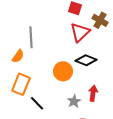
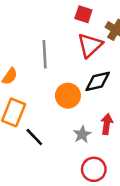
gray line: (31, 37) -> (45, 54), moved
black diamond: (86, 60) -> (98, 81), turned -35

